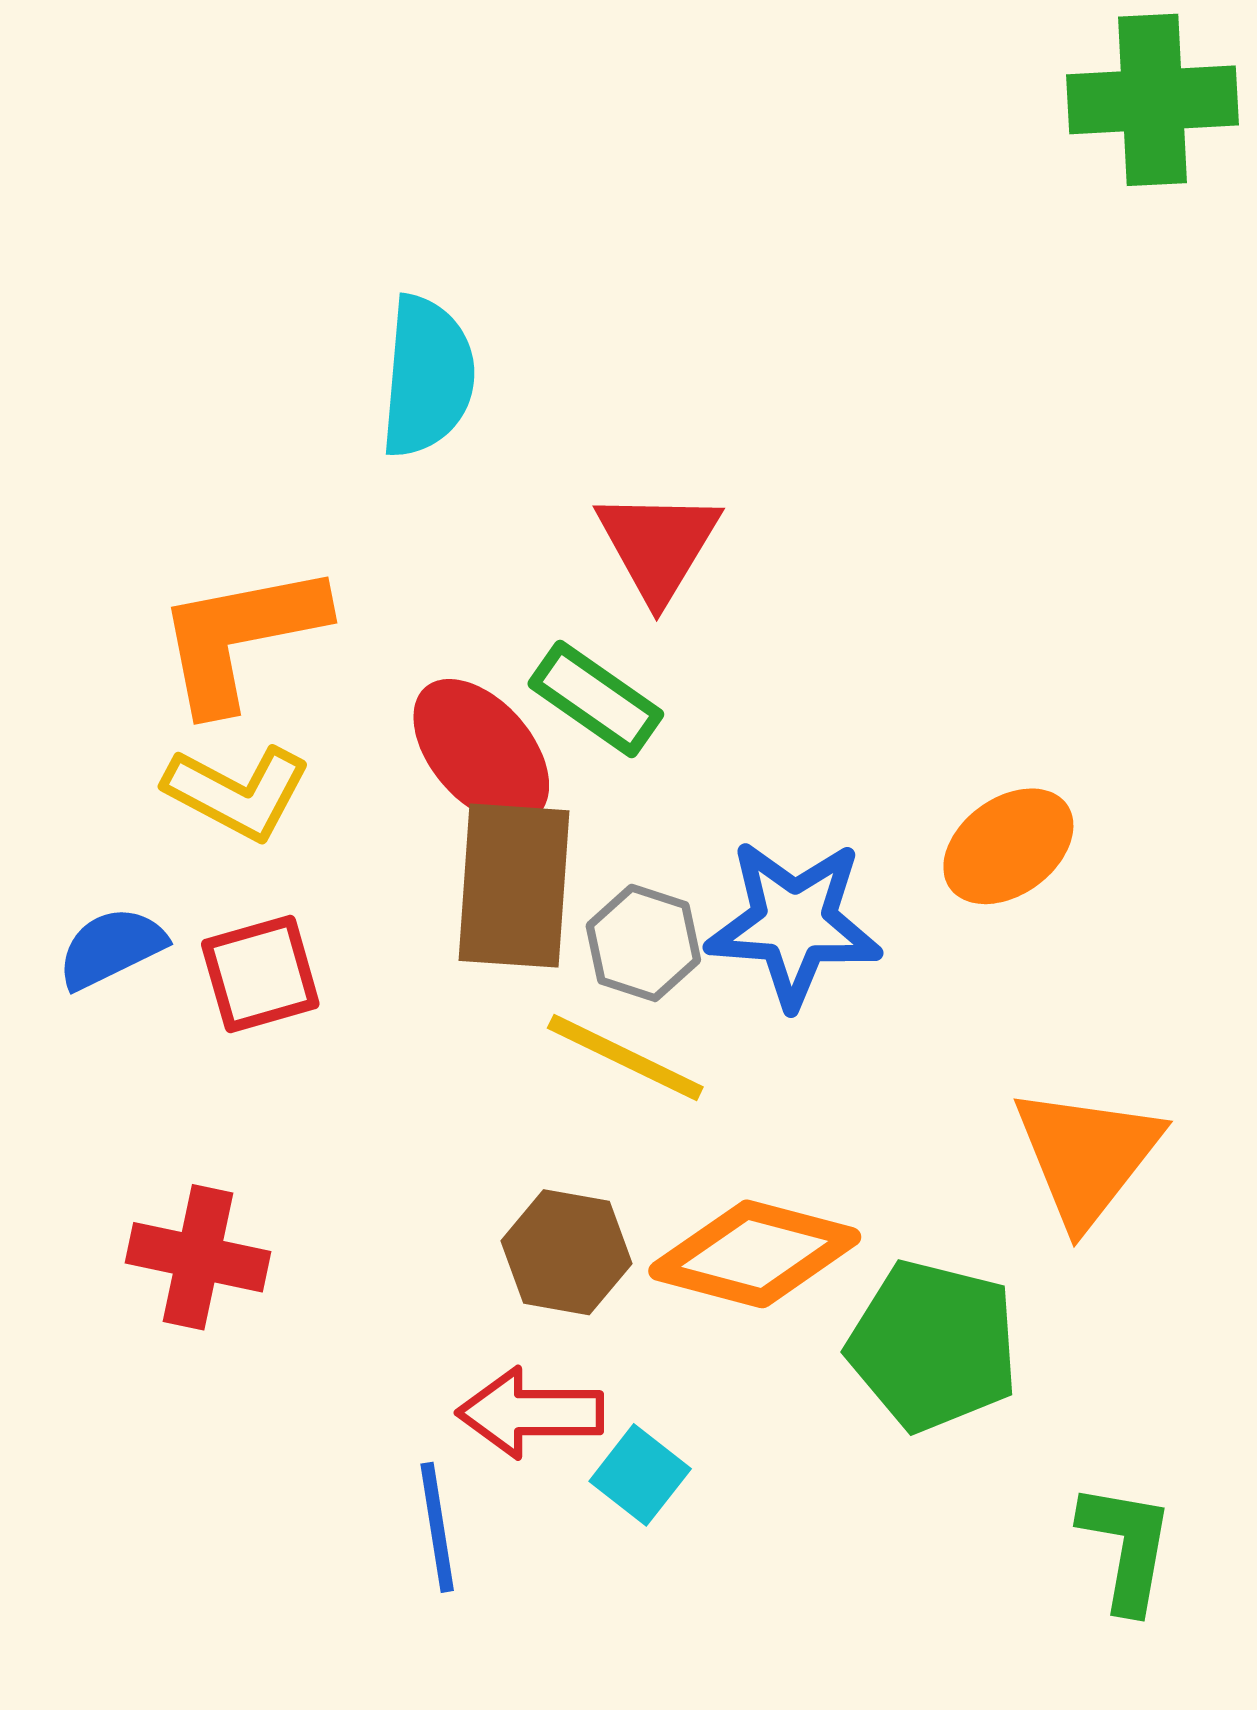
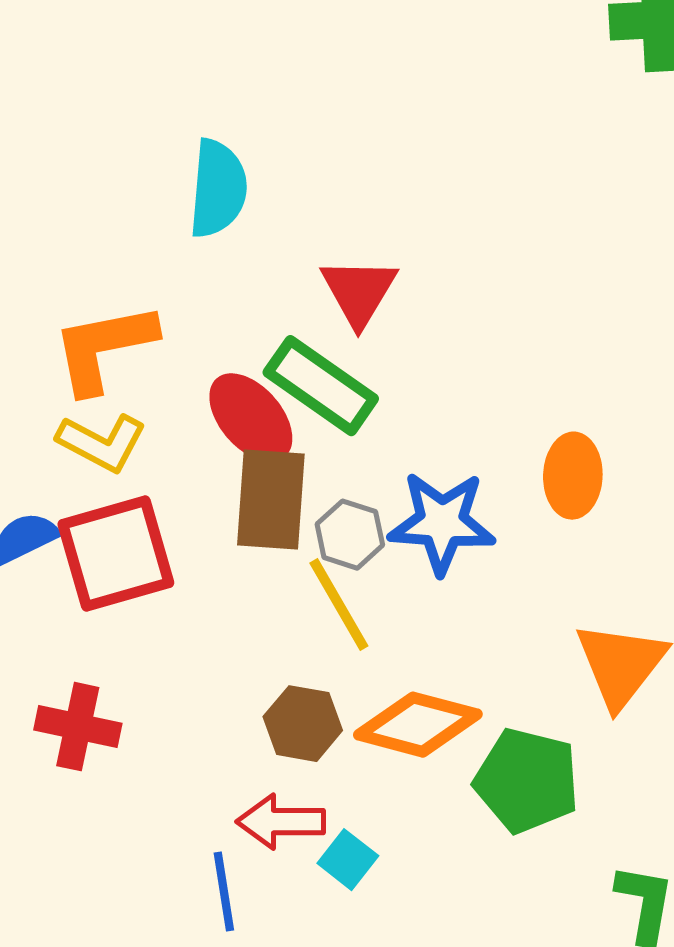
green rectangle: (596, 699) -> (321, 386), size x1.4
orange ellipse: (1008, 846) -> (573, 476), turned -52
red square: (260, 974) -> (116, 554), size x1.6
yellow line: (625, 1057) -> (339, 605), turned 34

